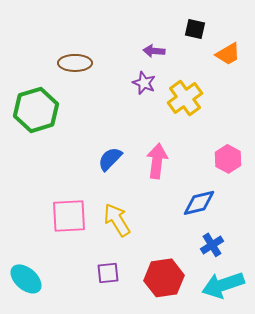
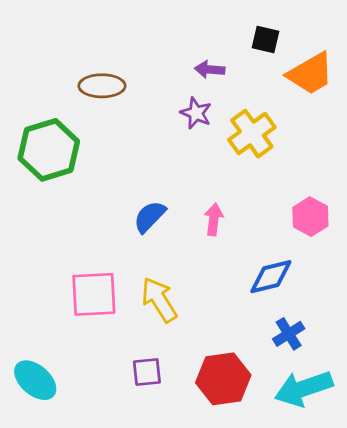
orange trapezoid: (228, 54) -> (310, 74), size x1.4
pink arrow: (157, 161) -> (214, 219), size x0.7

